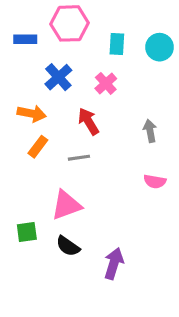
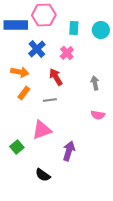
blue rectangle: (25, 39) -> (16, 25), size x1.6
green square: (27, 232) -> (17, 147), turned -32
black semicircle: (68, 246) -> (43, 175), moved
purple arrow: (114, 264) -> (69, 151), moved

